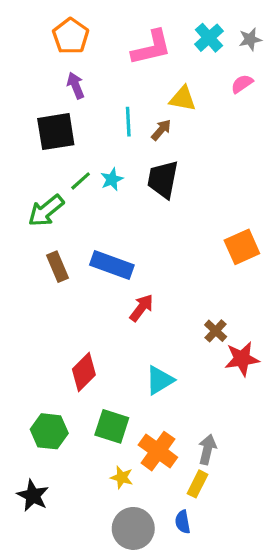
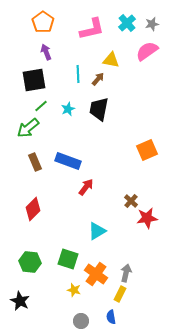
pink semicircle: (242, 84) -> (147, 51), size x1.6
green line: (81, 181) -> (41, 106), moved
red diamond: (84, 372) -> (33, 209), moved
gray circle: (133, 528) -> (81, 321), size x0.6

